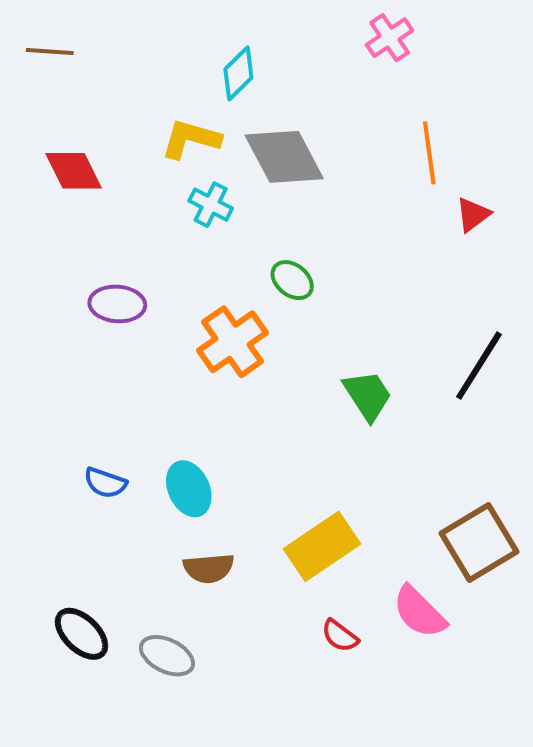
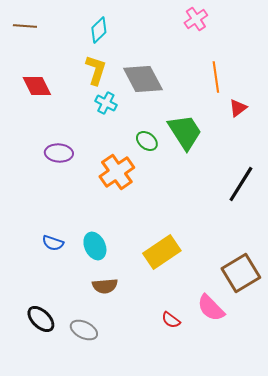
cyan diamond: (238, 73) -> (99, 30), moved
yellow L-shape: (191, 139) -> (96, 70), turned 92
green trapezoid: (368, 395) -> (185, 132), moved, size x1.4
yellow rectangle: (322, 546) -> (162, 252), moved

